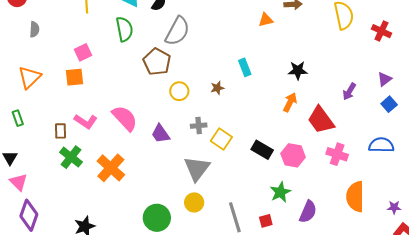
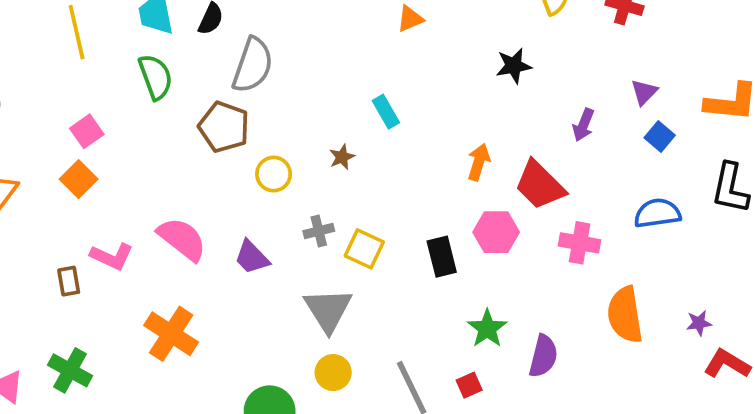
black star: (298, 70) -> (514, 66), moved
orange square: (75, 77) -> (79, 179), turned -30
black rectangle: (262, 150) -> (442, 257), turned 55
pink hexagon: (293, 155) -> (496, 232), moved
green cross: (71, 157) -> (70, 370), moved

